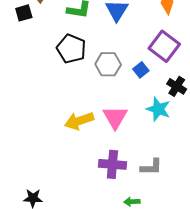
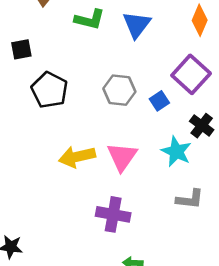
black square: (24, 13) -> (21, 49), moved
black pentagon: (71, 49) -> (49, 90), moved
gray L-shape: (151, 167) -> (190, 199), moved

